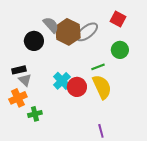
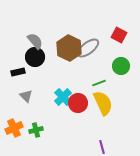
gray semicircle: (51, 25) -> (35, 41), moved
black rectangle: (19, 70) -> (18, 72), moved
orange cross: (18, 98) -> (14, 128), moved

